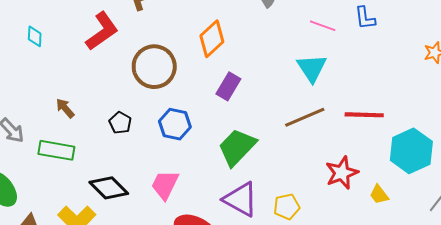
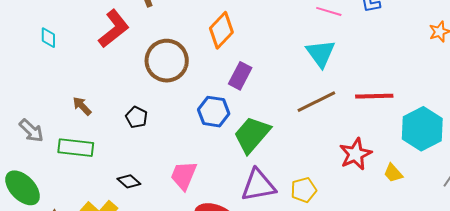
blue hexagon: (175, 124) -> (214, 112), moved
black diamond: (109, 188) -> (129, 181), size x0.6
purple triangle: (241, 199) -> (258, 185), turned -36

